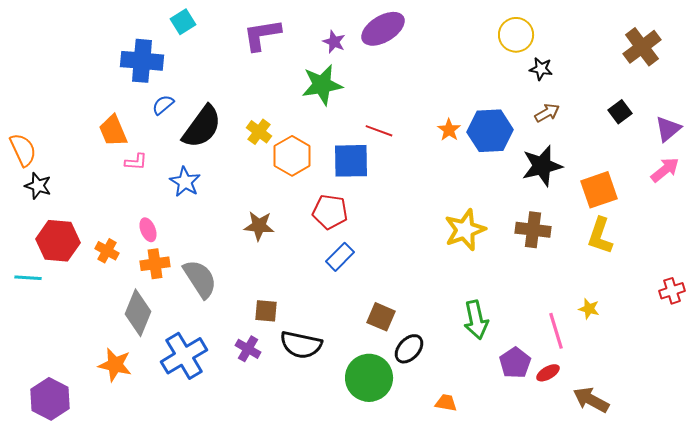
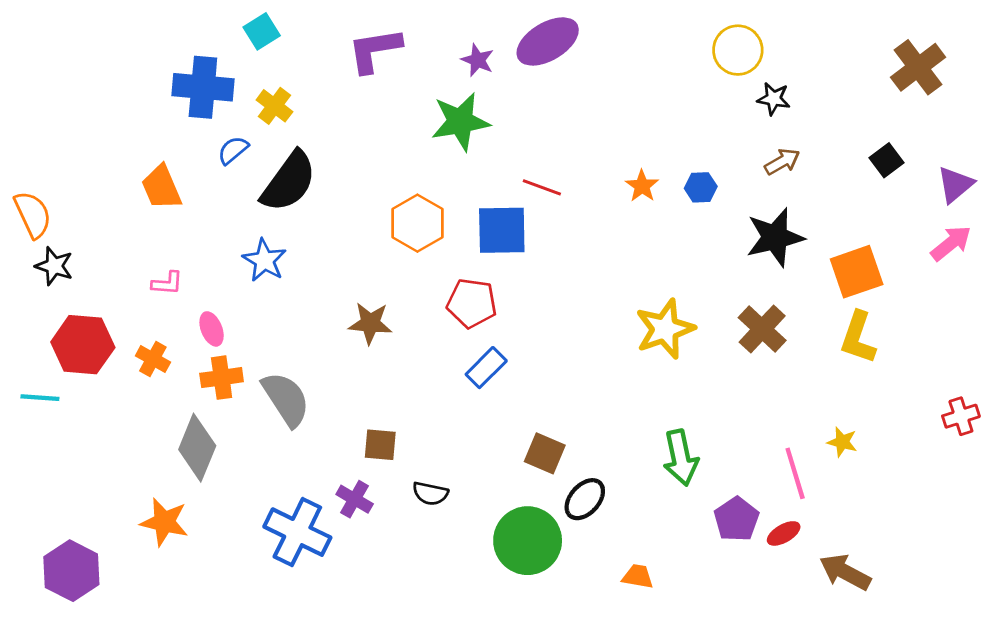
blue hexagon: (490, 131) -> (701, 187), size x0.5
yellow cross: (259, 132) -> (274, 106), moved
pink L-shape: (136, 162) -> (167, 283), moved
brown cross: (533, 230) -> (762, 329), turned 36
black semicircle: (301, 345) -> (430, 493), size x0.6
blue cross: (184, 356) -> (297, 532), moved, turned -33

